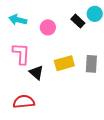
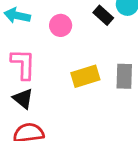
black triangle: (36, 73) -> (23, 99), moved

